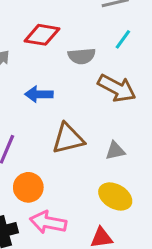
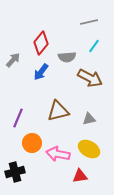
red diamond: (42, 35) -> (41, 43), turned -60
blue arrow: (39, 94) -> (41, 72), moved, turned -54
pink arrow: (48, 222) -> (58, 154), moved

